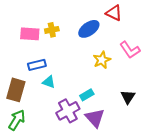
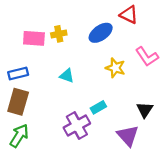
yellow star: (102, 60) -> (115, 68), turned -30
blue rectangle: (37, 65) -> (18, 73), moved
cyan triangle: (49, 82) -> (67, 76), moved
purple triangle: (95, 118) -> (128, 136), moved

